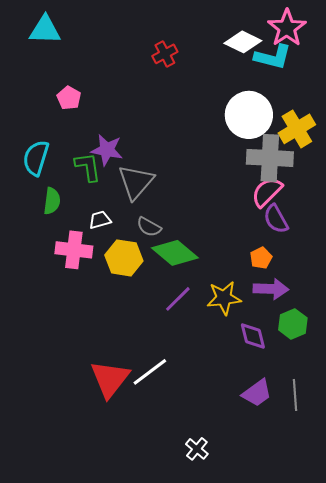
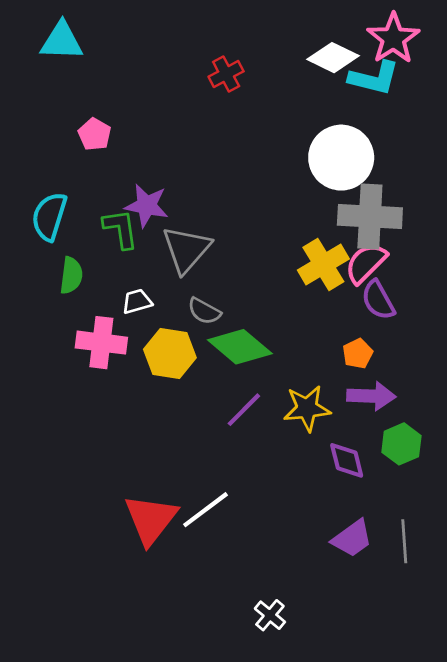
yellow cross: (297, 129) -> (323, 264), moved

